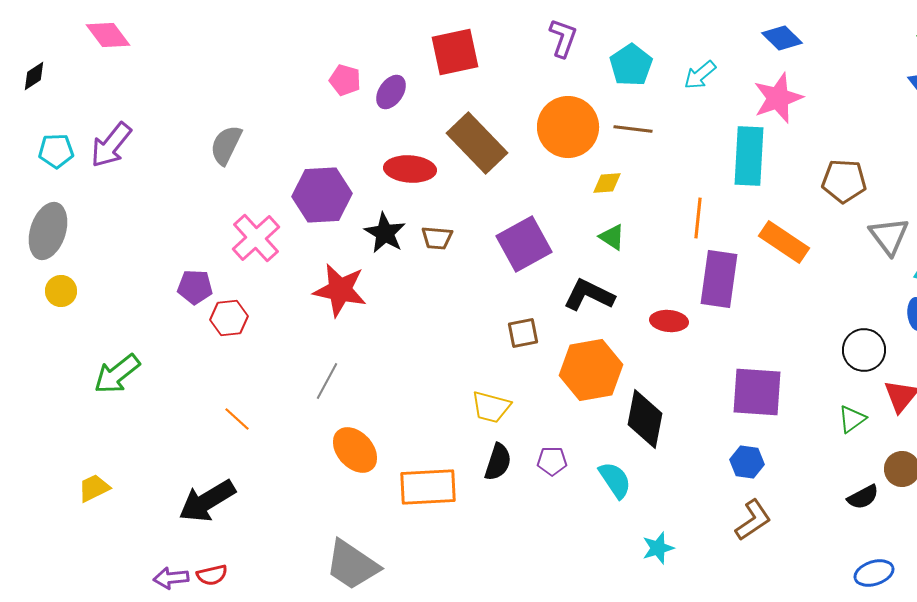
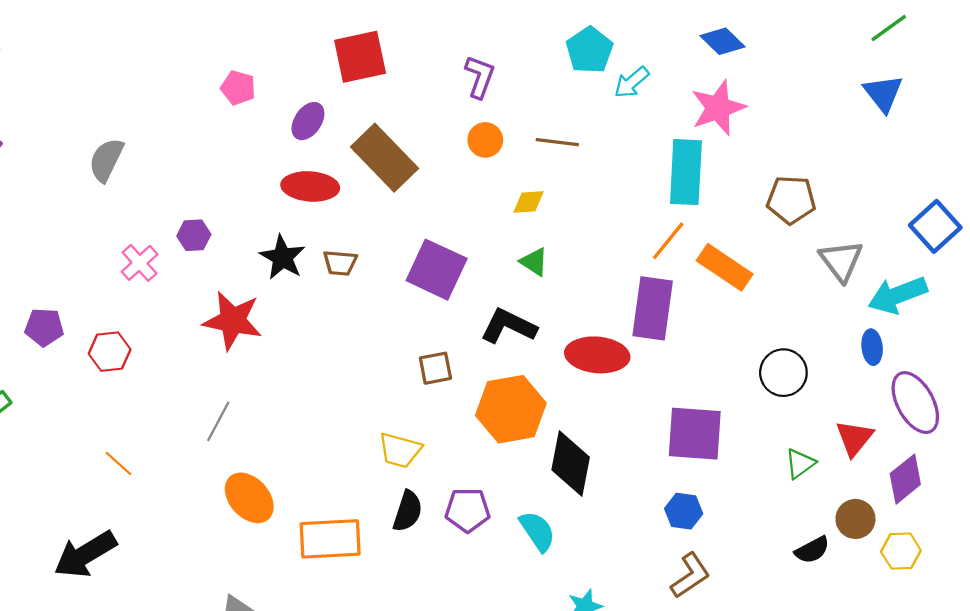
purple L-shape: (563, 38) -> (480, 77), moved
cyan pentagon: (631, 65) -> (589, 50), moved
purple ellipse: (391, 92) -> (308, 121), moved
orange circle: (568, 127) -> (485, 140), size x0.5
purple hexagon: (322, 195) -> (194, 235), moved, size x0.5
orange line: (698, 218) -> (668, 241), moved, turned 33
pink cross: (256, 238) -> (140, 263), size x0.7
purple square: (524, 244) -> (437, 270), turned -36
purple pentagon: (195, 287) -> (44, 327), moved
red ellipse: (669, 321) -> (597, 355), size x1.5
black circle: (864, 350) -> (783, 373), moved
purple pentagon: (552, 461) -> (468, 510), size x1.4

